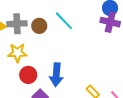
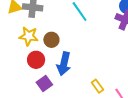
brown circle: (39, 26) -> (51, 40), moved

